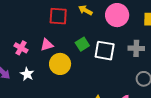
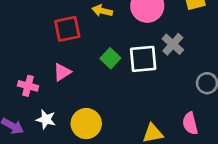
gray cross: (136, 48) -> (173, 44), moved, turned -35
yellow circle: (60, 64) -> (86, 124), moved

